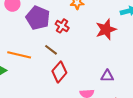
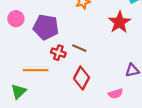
red cross: (62, 26) -> (58, 53), moved
brown line: (51, 50) -> (79, 48), moved

